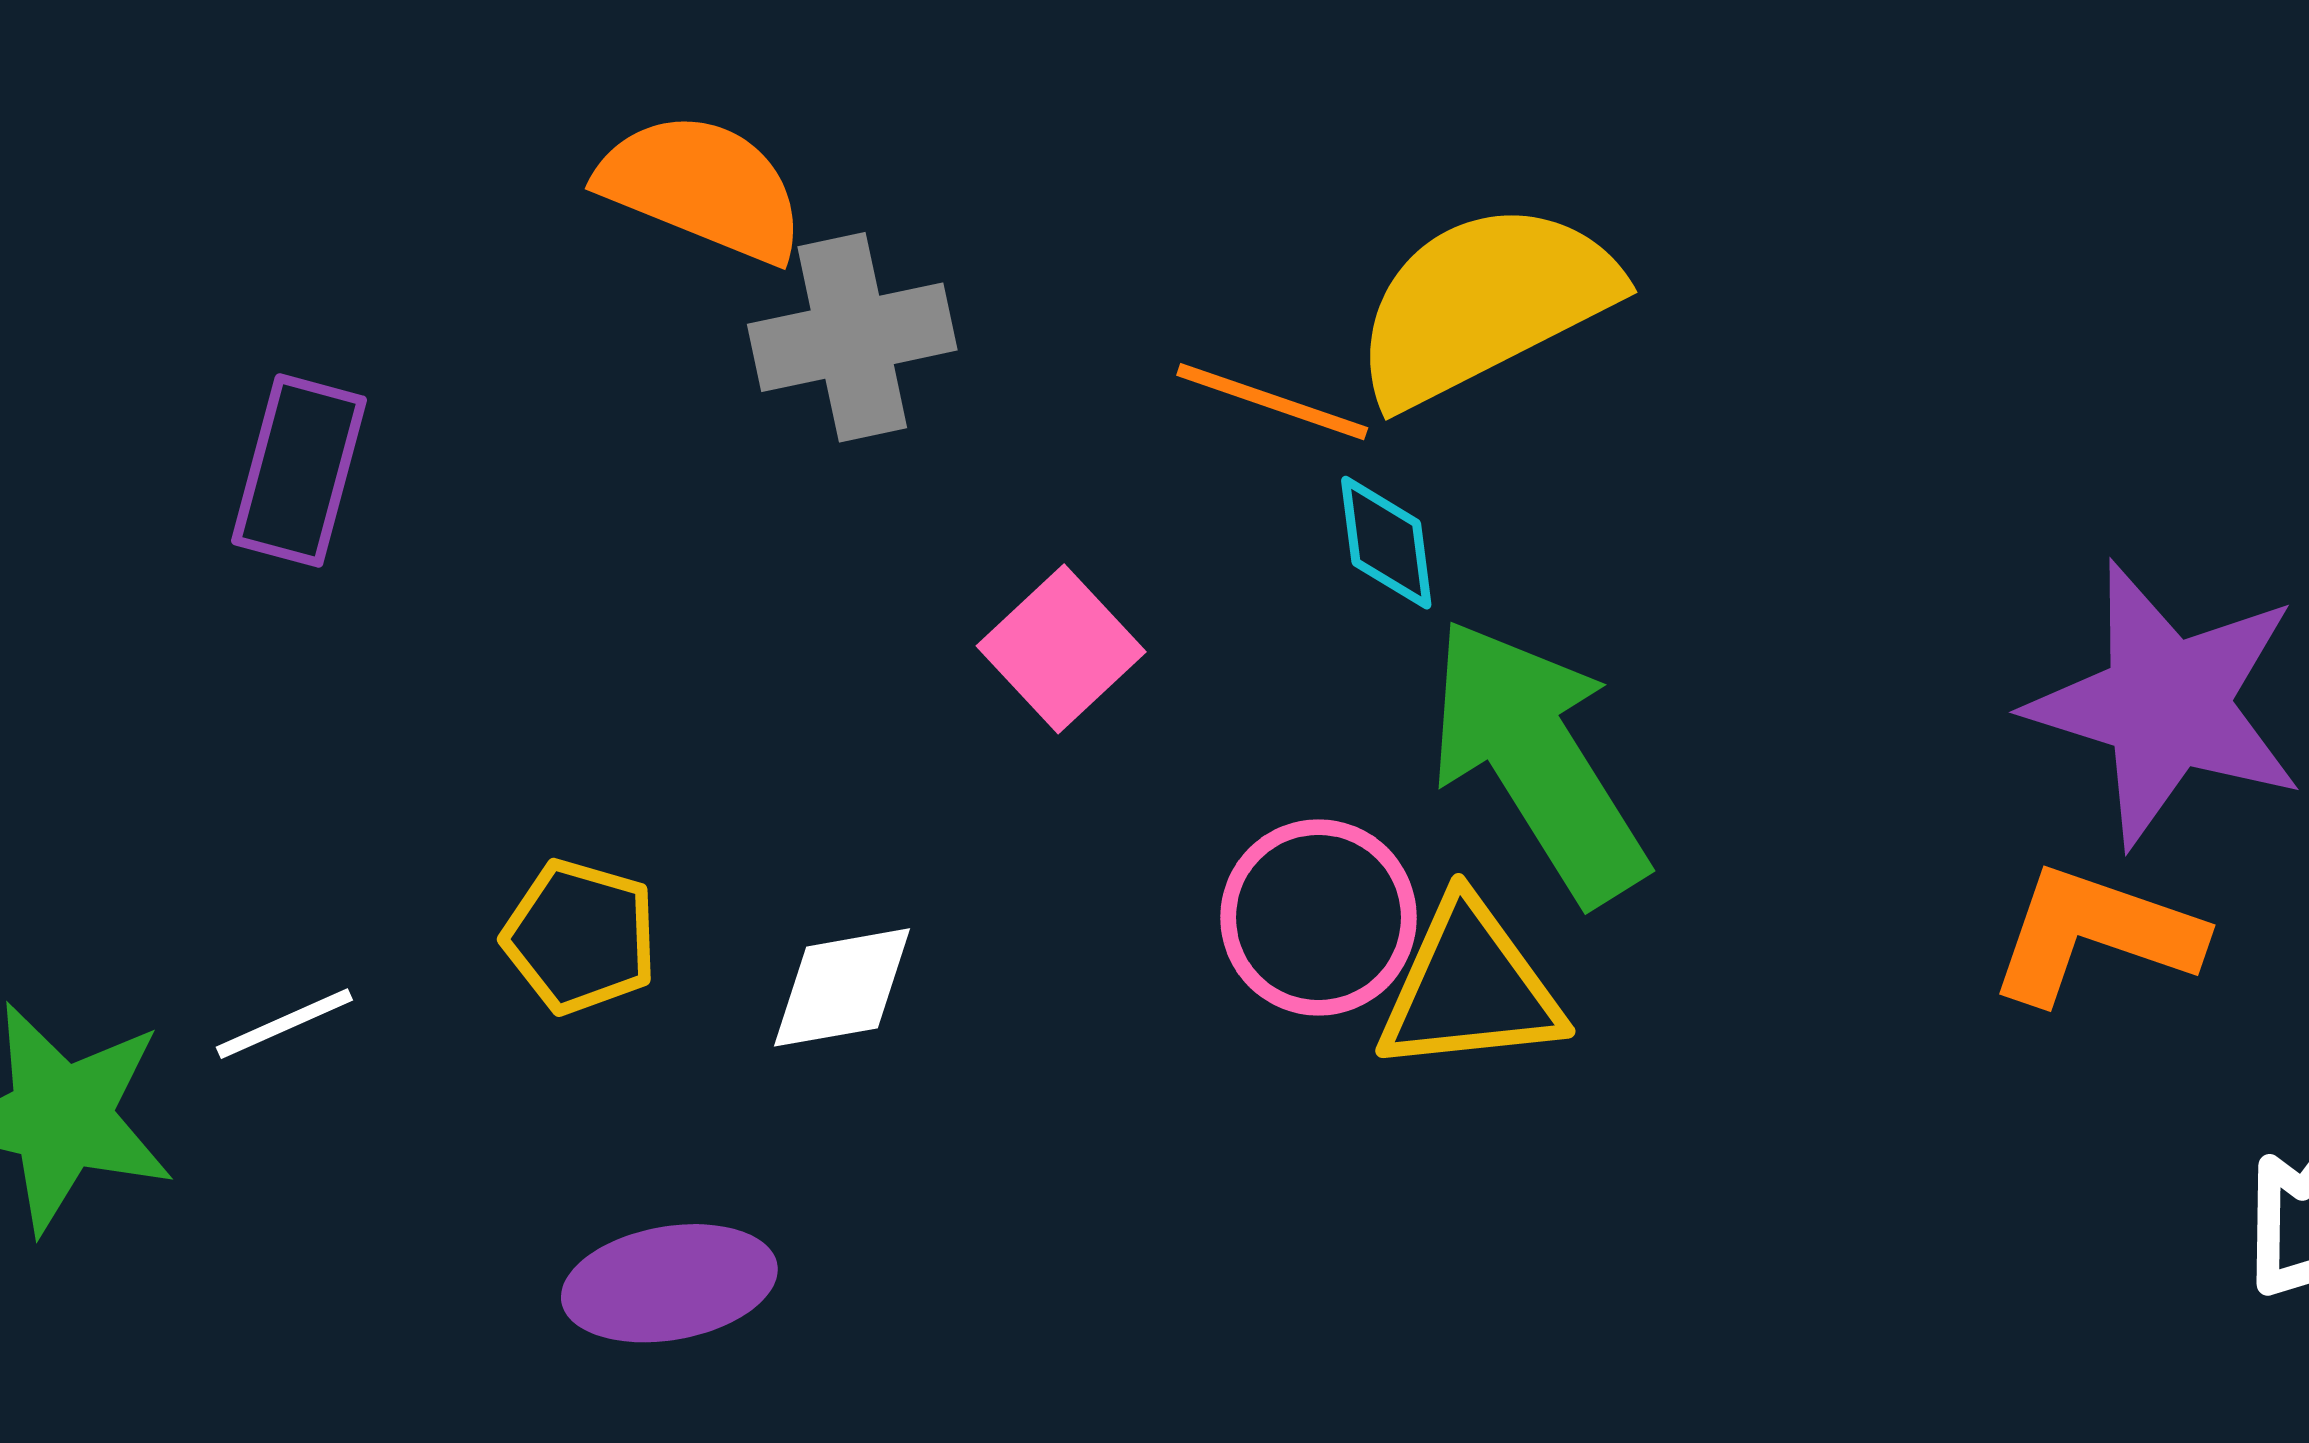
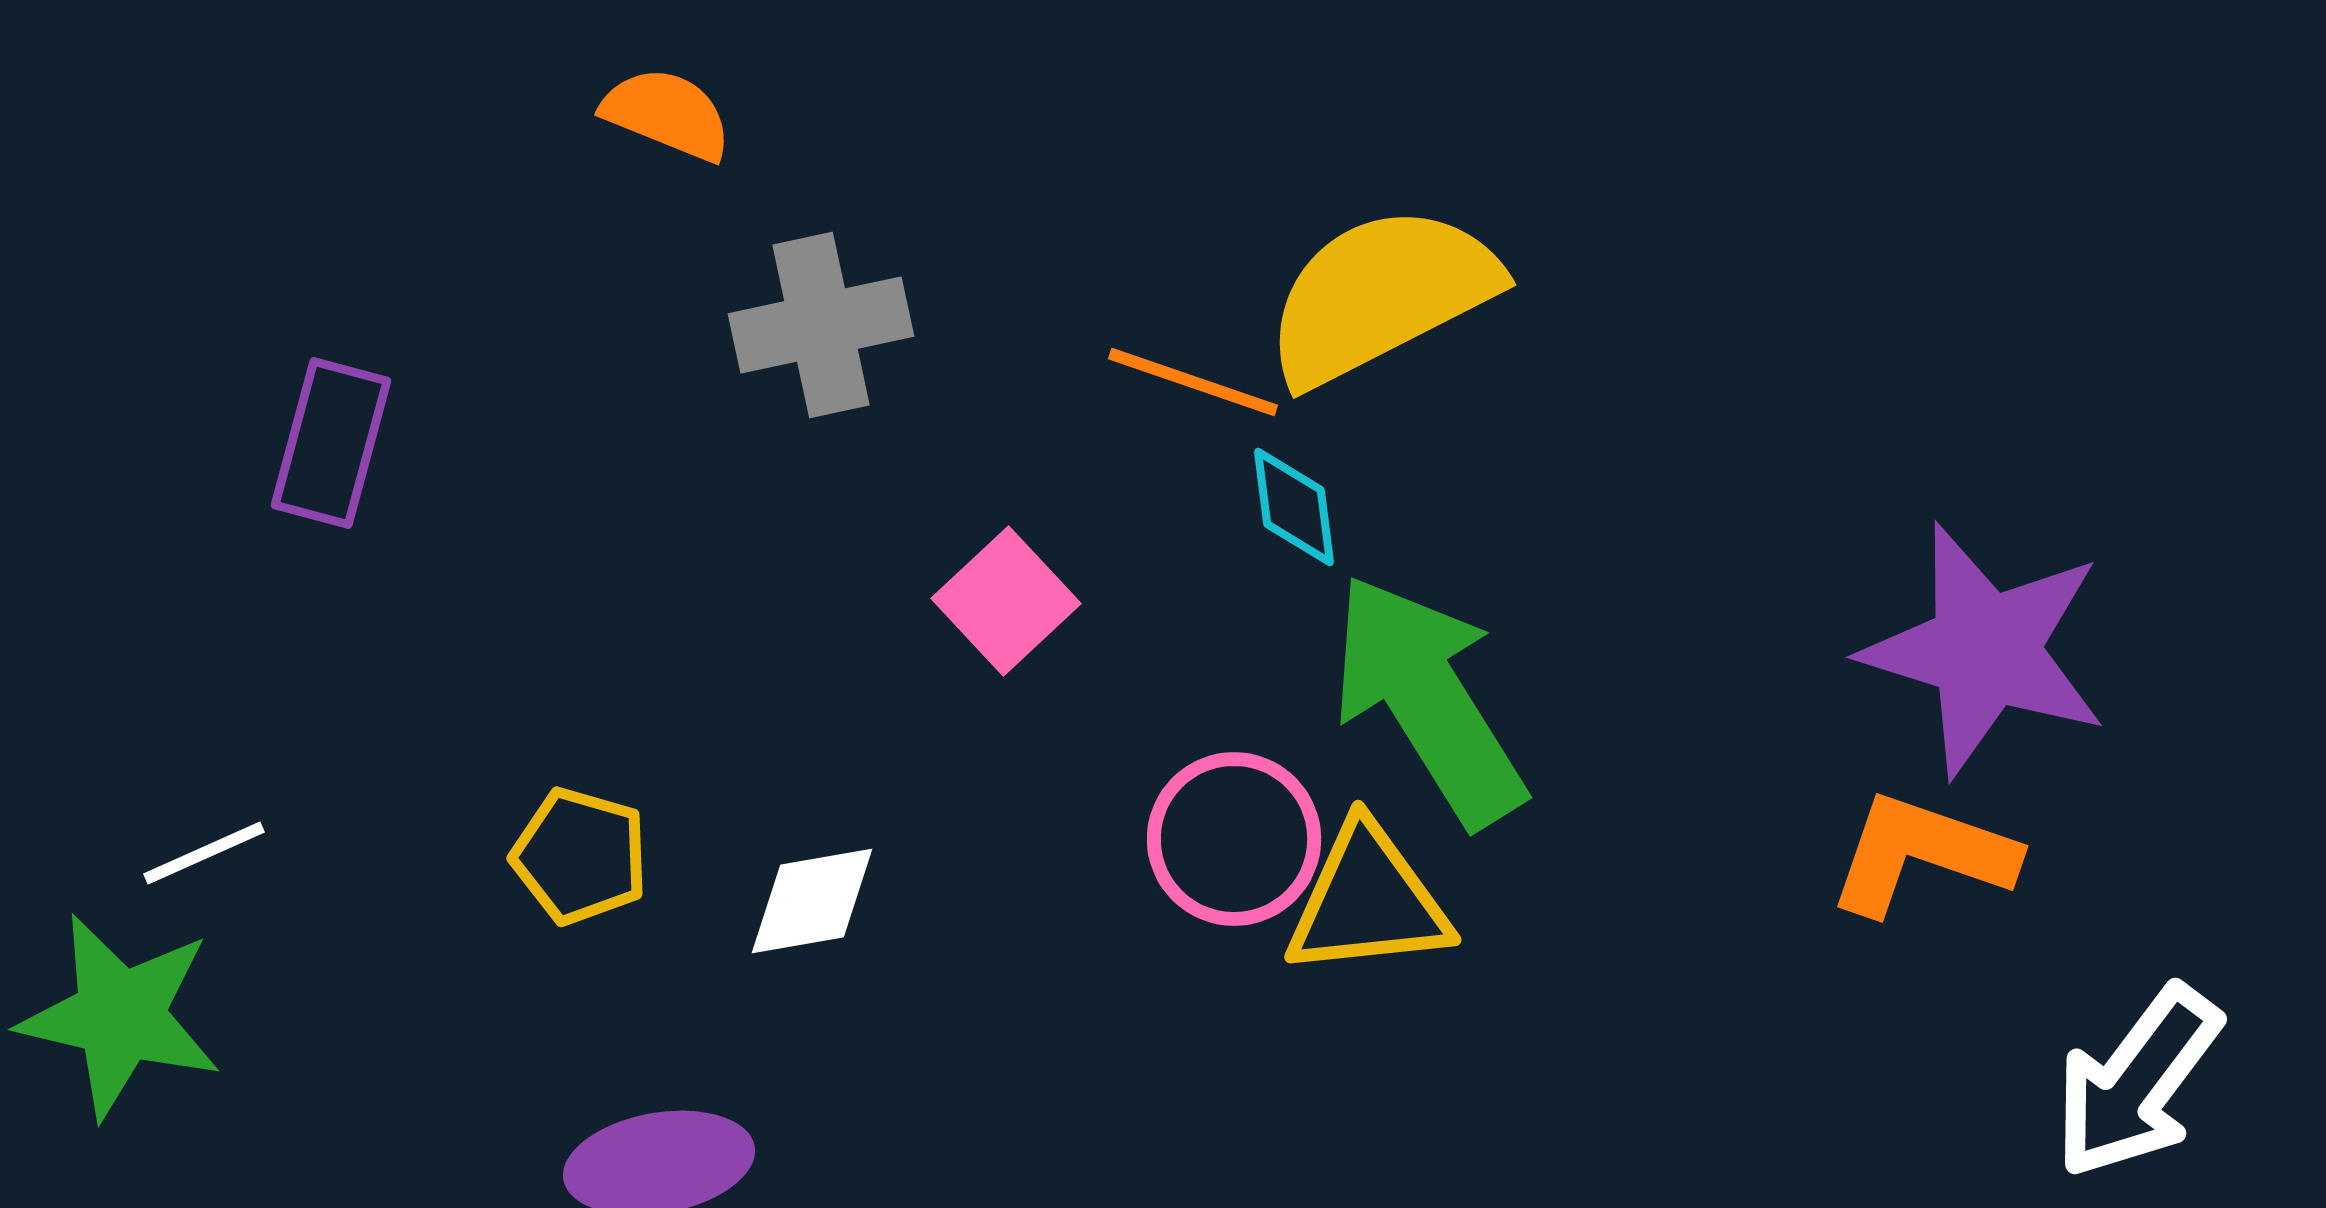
orange semicircle: (702, 187) -> (667, 114), moved, size x0.7
white line: (284, 1024) -> (204, 853), moved

